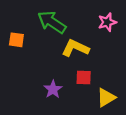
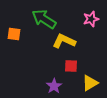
purple star: (53, 89) -> (54, 86), moved

